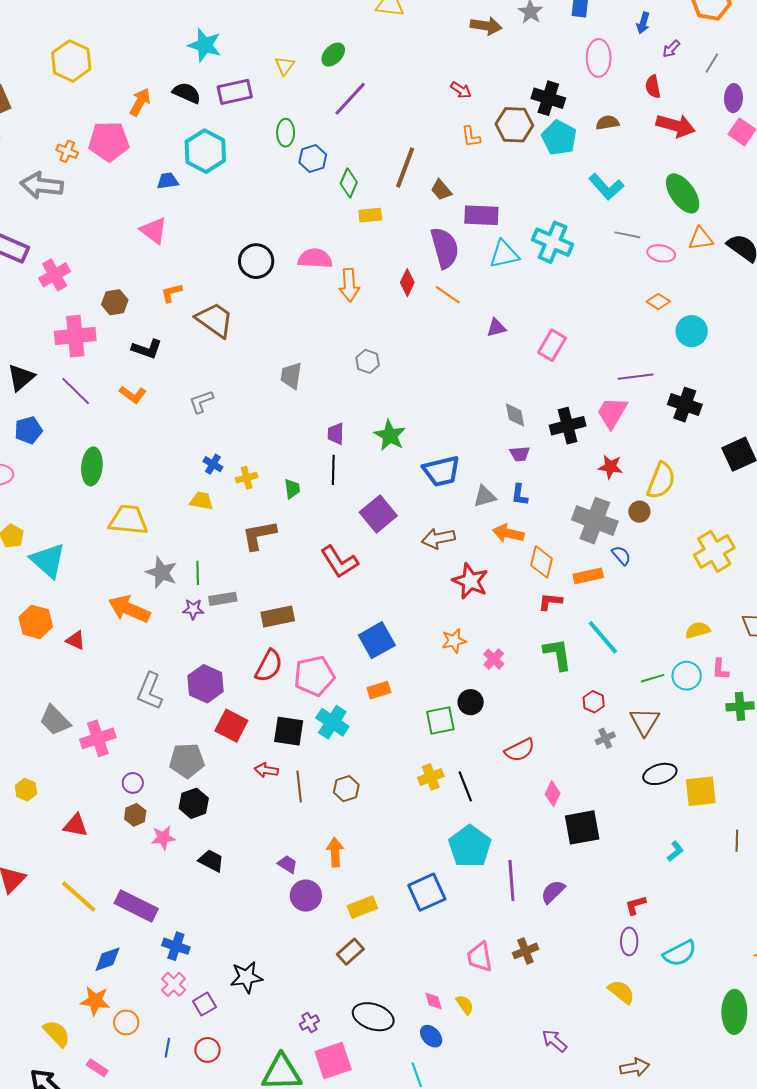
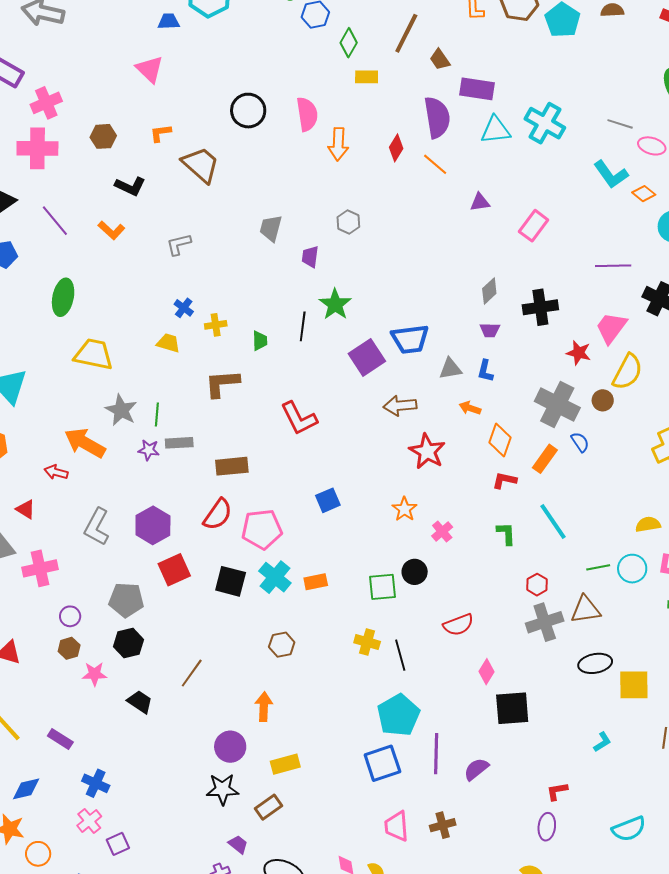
cyan L-shape: (606, 187) -> (611, 174), moved
pink semicircle: (315, 259) -> (307, 114), turned 72
pink cross: (75, 336) -> (37, 148), moved
pink trapezoid: (612, 413) -> (611, 328), moved
gray diamond: (515, 415) -> (489, 291), turned 52
purple trapezoid: (336, 434) -> (310, 257), moved
green star: (390, 435) -> (335, 304), moved
purple square: (378, 514) -> (367, 357), moved
orange arrow: (508, 533) -> (470, 408), size x0.7
orange rectangle: (588, 576) -> (545, 459), turned -48
red triangle: (76, 640) -> (26, 509), moved
blue square: (377, 640) -> (328, 500), size x0.7
orange star: (454, 641) -> (404, 509), turned -30
green L-shape: (558, 654) -> (506, 534), size x0.7
orange rectangle: (379, 690) -> (316, 582), moved
brown triangle: (645, 722) -> (586, 610), turned 44
red square: (231, 726) -> (174, 570), turned 32
gray cross: (605, 738) -> (545, 622), size x1.8
red arrow: (266, 770) -> (56, 472), moved
yellow cross: (431, 777) -> (367, 642), turned 30
brown line: (299, 787) -> (192, 673), moved, turned 36
purple trapezoid: (287, 864) -> (238, 844), moved
blue square: (427, 892) -> (382, 763), moved
purple rectangle: (136, 906) -> (60, 739), size x0.6
cyan semicircle: (680, 953) -> (629, 829), moved
black star: (246, 977) -> (223, 789), moved

